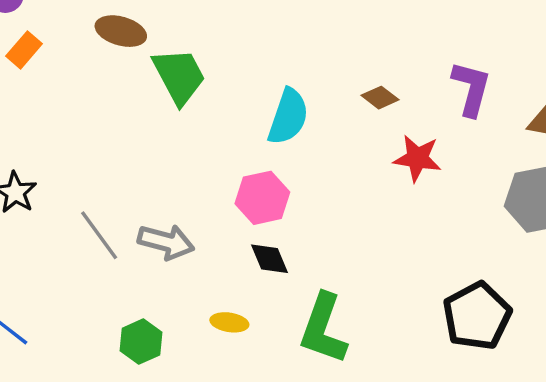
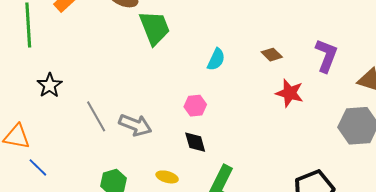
cyan semicircle: (288, 117) -> (216, 59), size x0.7
pink hexagon: (262, 198) -> (195, 106), size x0.7

